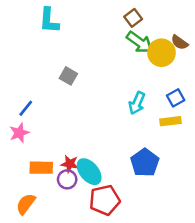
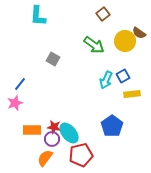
green arrow: (140, 42) -> (94, 45), moved
blue square: (176, 98) -> (123, 76), moved
orange semicircle: (26, 204) -> (45, 158), moved

